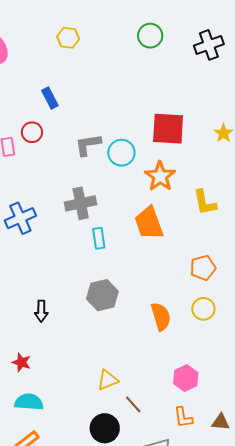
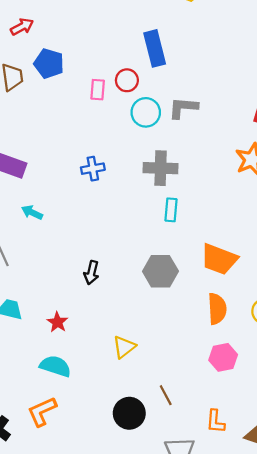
blue rectangle: (50, 98) -> (155, 48), size x1.5
cyan circle: (121, 153) -> (146, 112), moved
blue cross: (20, 218) -> (93, 169), size x0.7
orange trapezoid: (149, 223) -> (219, 259), moved, turned -63
pink hexagon: (186, 378) -> (223, 357), moved
yellow triangle: (108, 380) -> (124, 347), moved, turned -30

